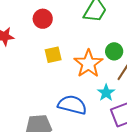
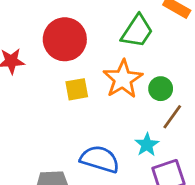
red circle: (43, 19) -> (65, 39), size x1.6
orange star: (88, 64) -> (123, 79), moved

